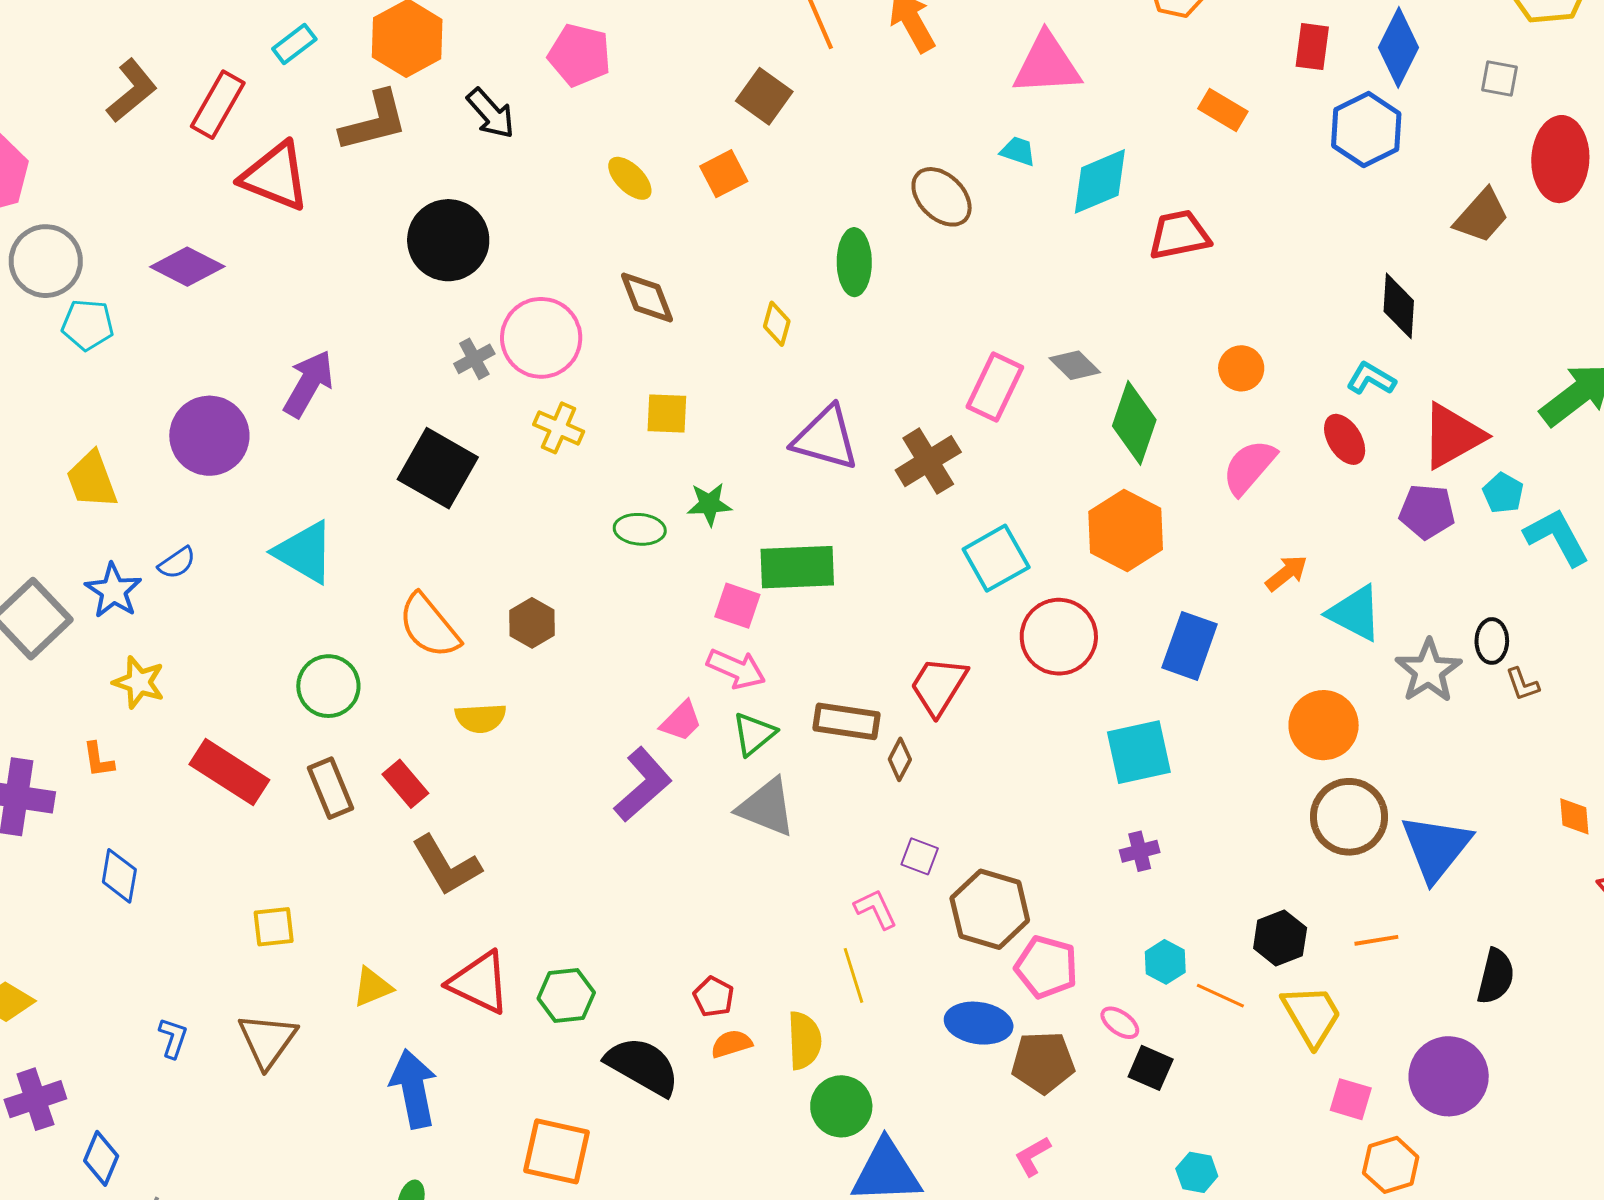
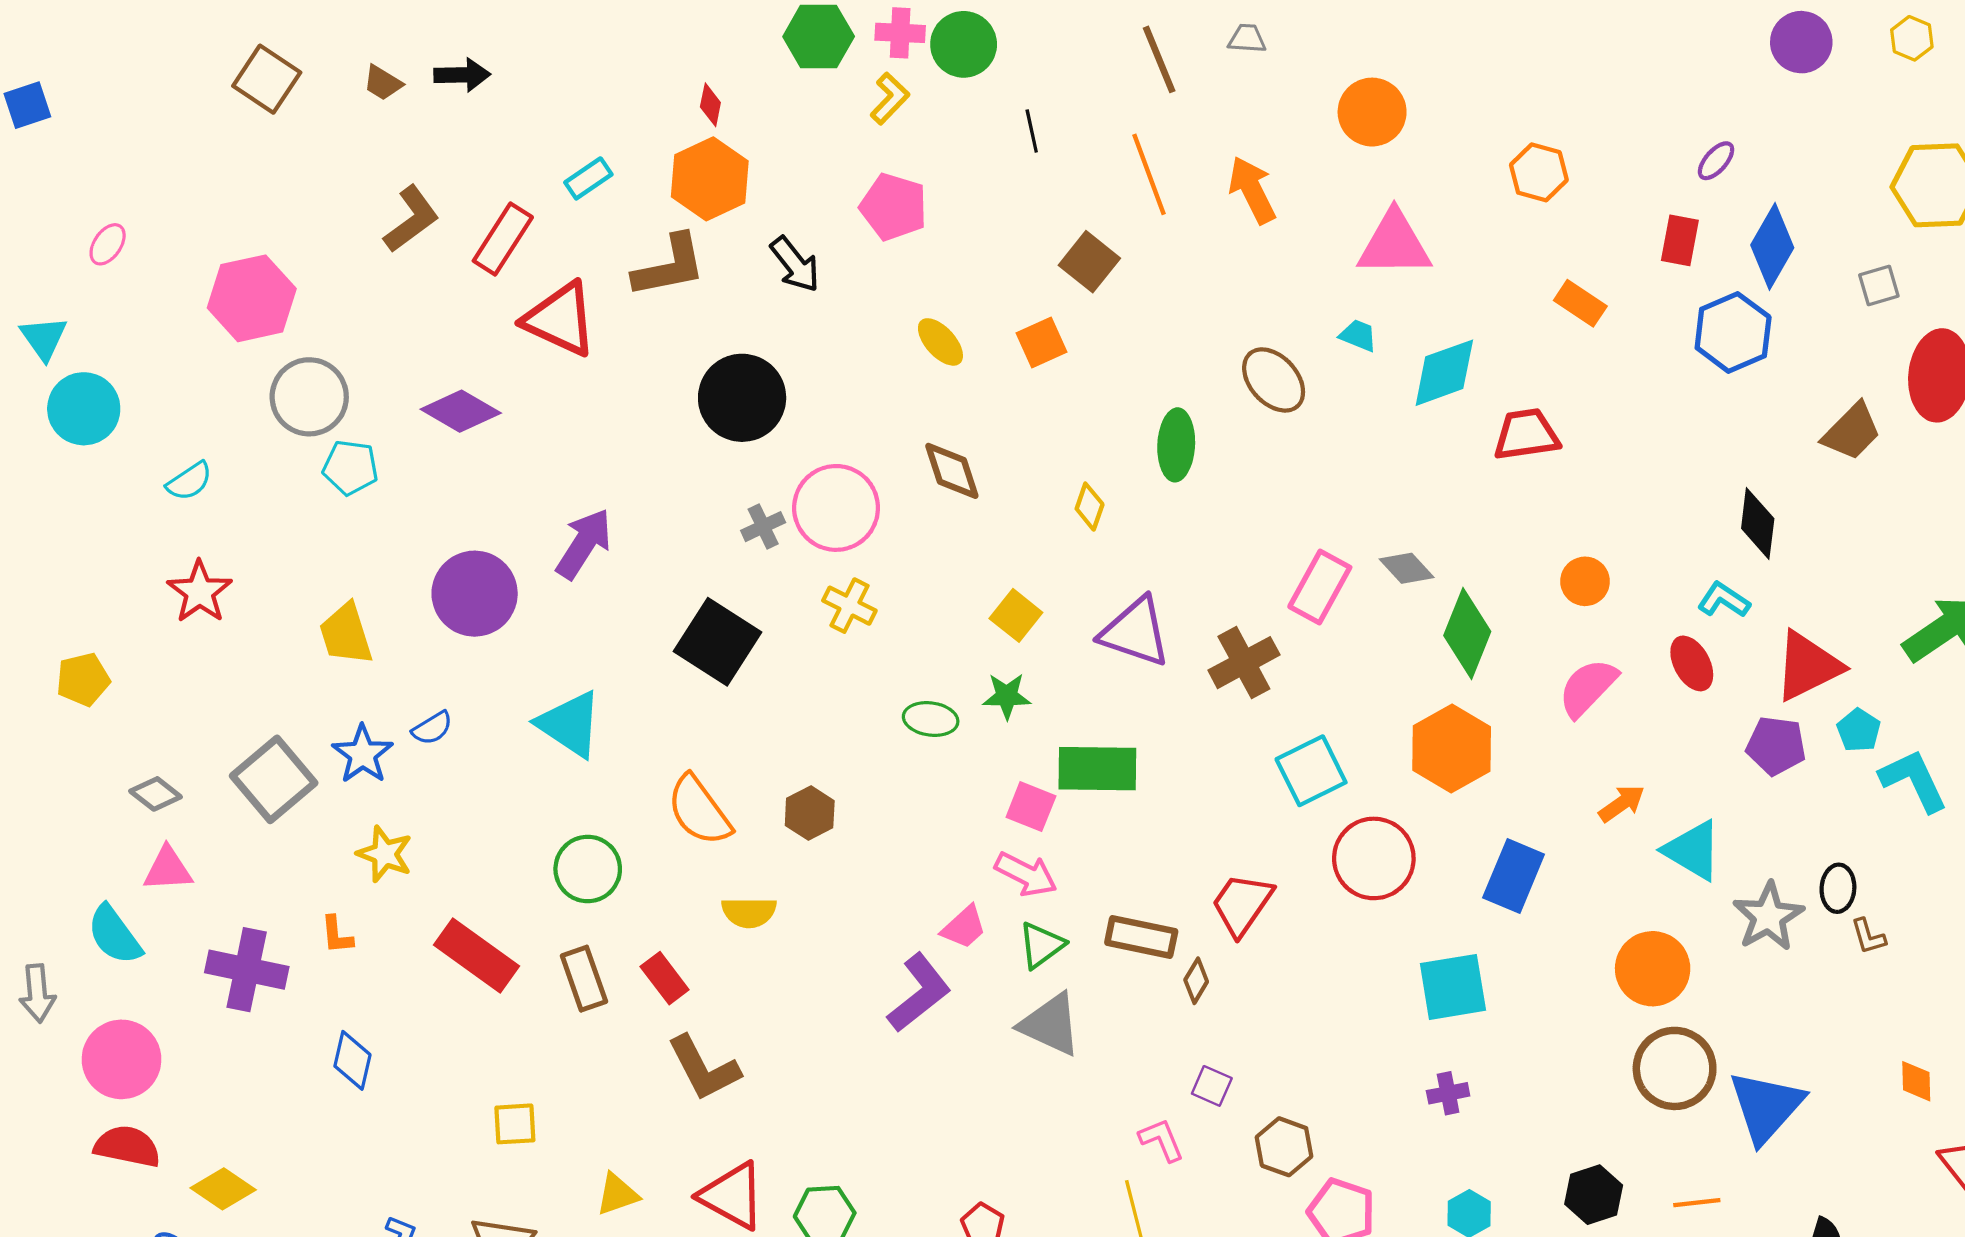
gray square: (1499, 79) -> (1879, 286), turned -30
yellow square: (667, 414) -> (1016, 615), moved, turned 33
brown hexagon: (990, 909) -> (1284, 1147), size x0.7

